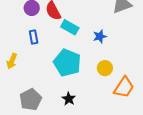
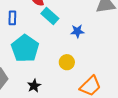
cyan pentagon: (67, 63) -> (25, 48), moved
yellow circle: (105, 68) -> (67, 62), moved

